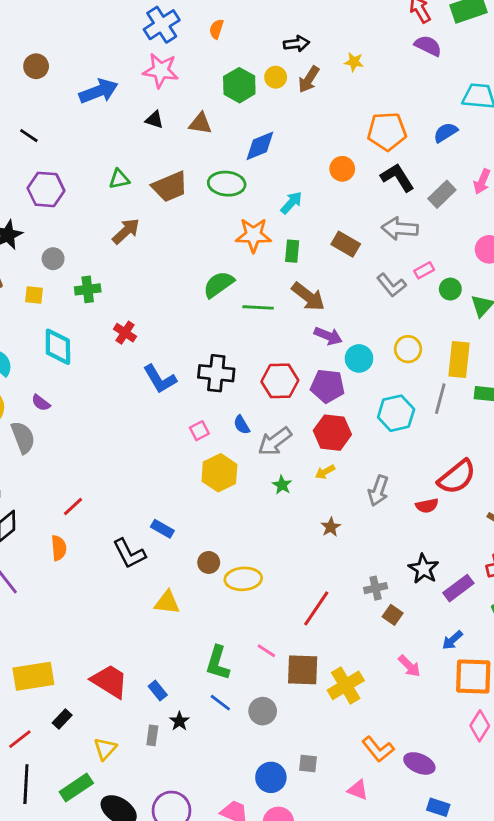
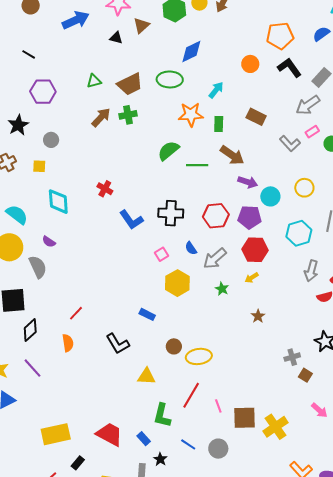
brown triangle: (200, 124) -> (141, 25), moved, turned -48
gray arrow: (400, 229) -> (308, 105), moved, turned -35
green cross: (88, 289) -> (128, 115), moved
gray arrow: (378, 491) -> (311, 271), moved
blue rectangle: (162, 529) -> (147, 314), moved
red line: (316, 608) -> (191, 395), moved
pink line: (266, 651) -> (218, 406), turned 40
green L-shape: (218, 663) -> (162, 415), moved

